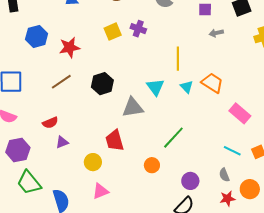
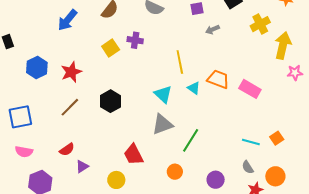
gray triangle: (133, 107) -> (162, 124), moved
pink rectangle: (240, 113) -> (250, 89), moved

